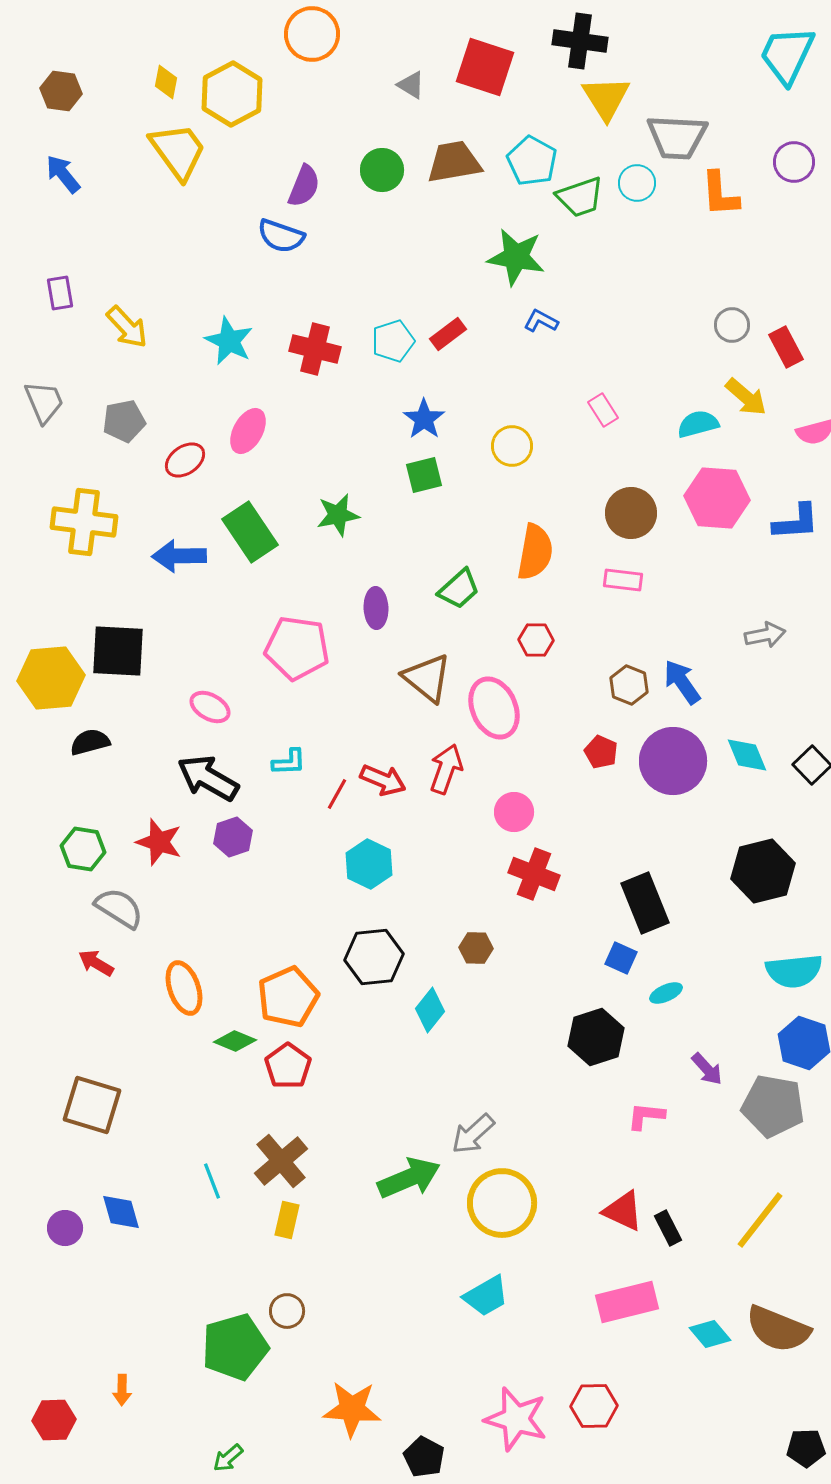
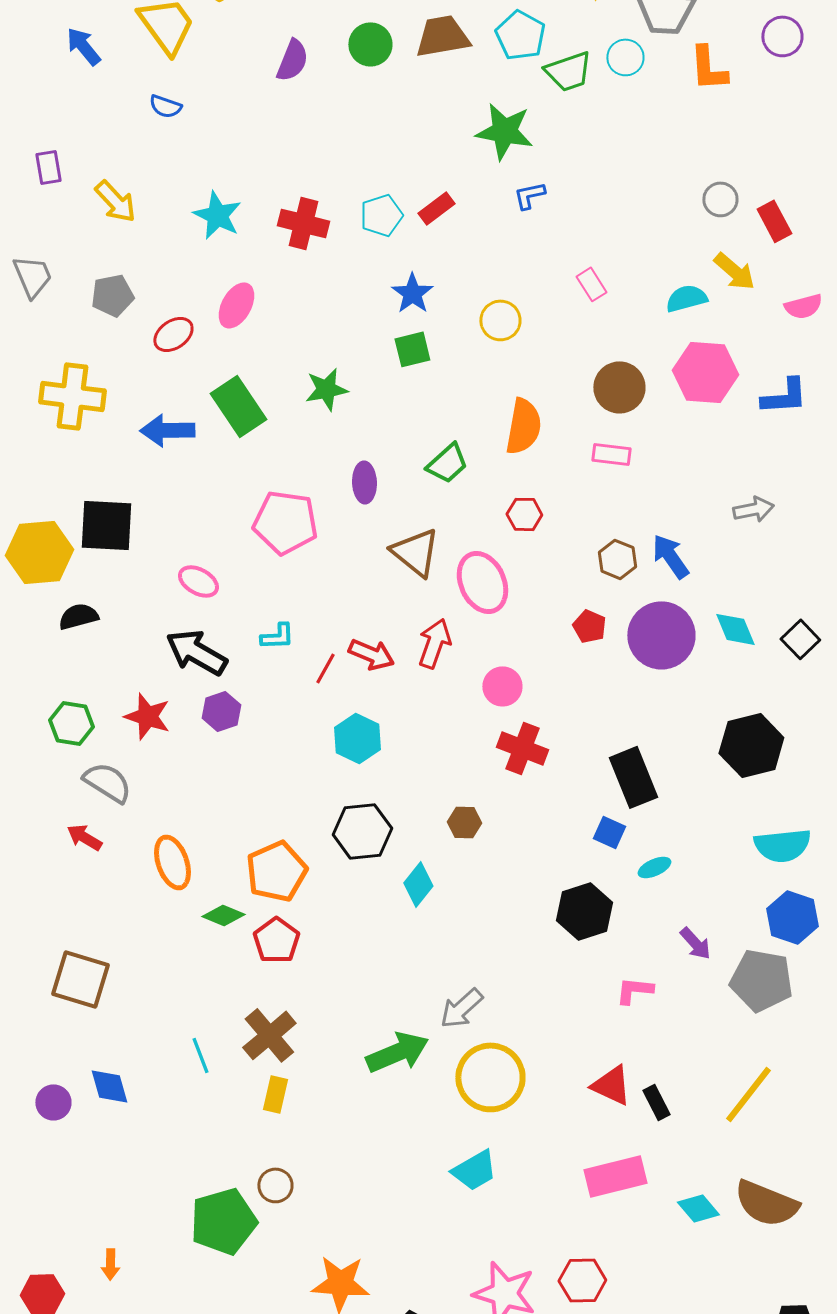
blue arrow: (63, 174) -> (83, 46), moved
blue semicircle: (281, 236) -> (165, 106), moved, size x0.7
blue L-shape: (541, 321) -> (529, 195), turned -40

